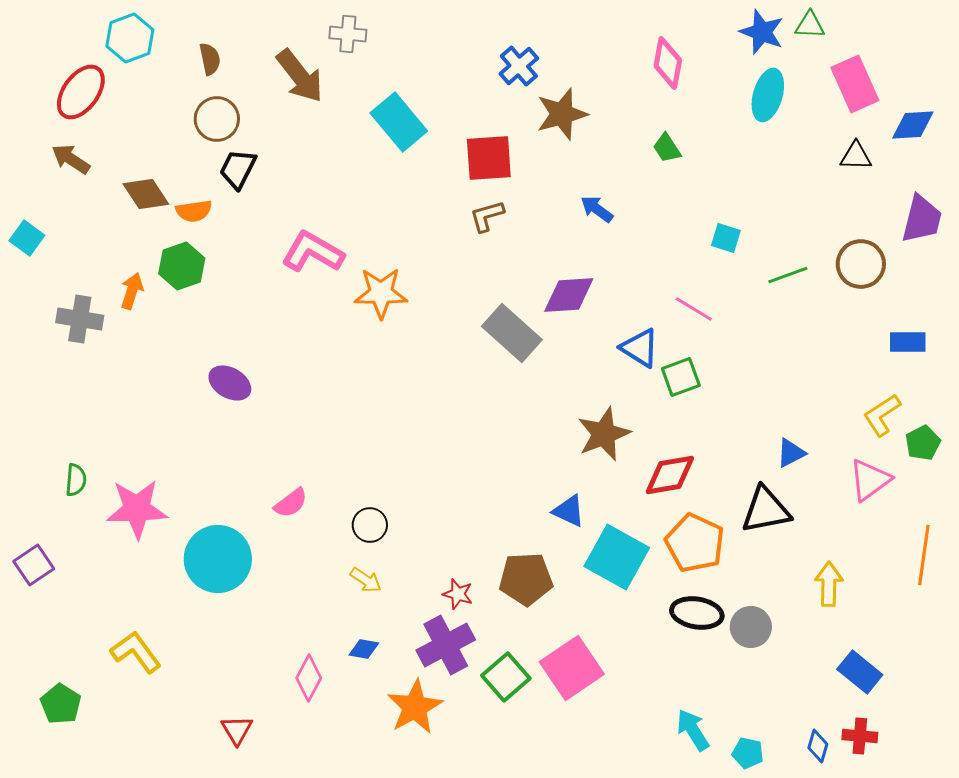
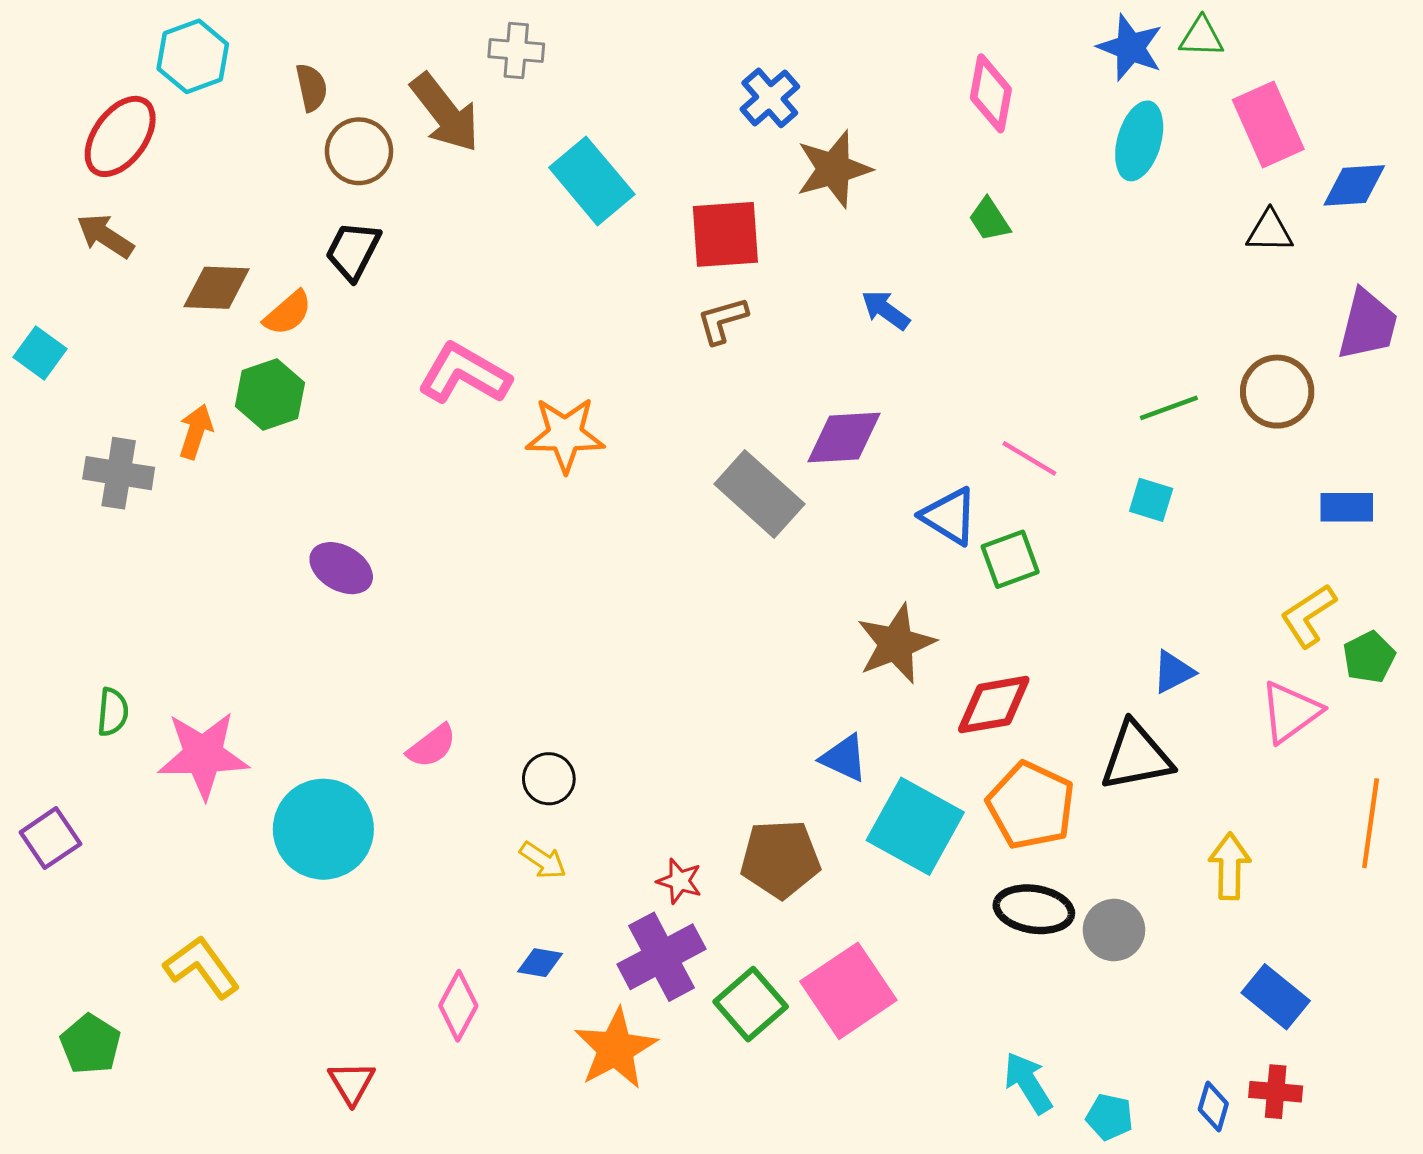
brown circle: (217, 119) -> (359, 151), moved
brown diamond: (146, 194) -> (217, 288), turned -54
orange semicircle: (194, 211) -> (288, 313), turned -33
cyan square: (726, 238) -> (1151, 500), moved

